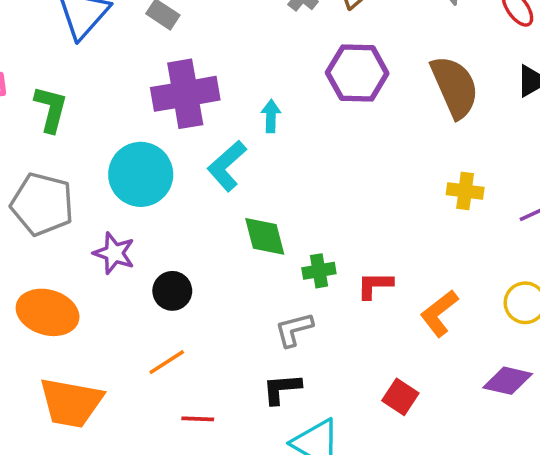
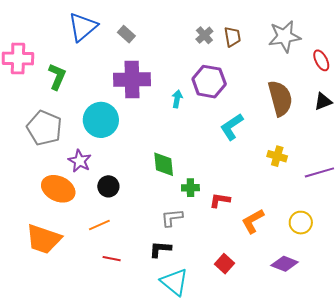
purple hexagon: (357, 73) -> (209, 82), moved
cyan L-shape: (227, 166) -> (232, 127), moved
orange ellipse: (48, 312) -> (58, 189), moved

